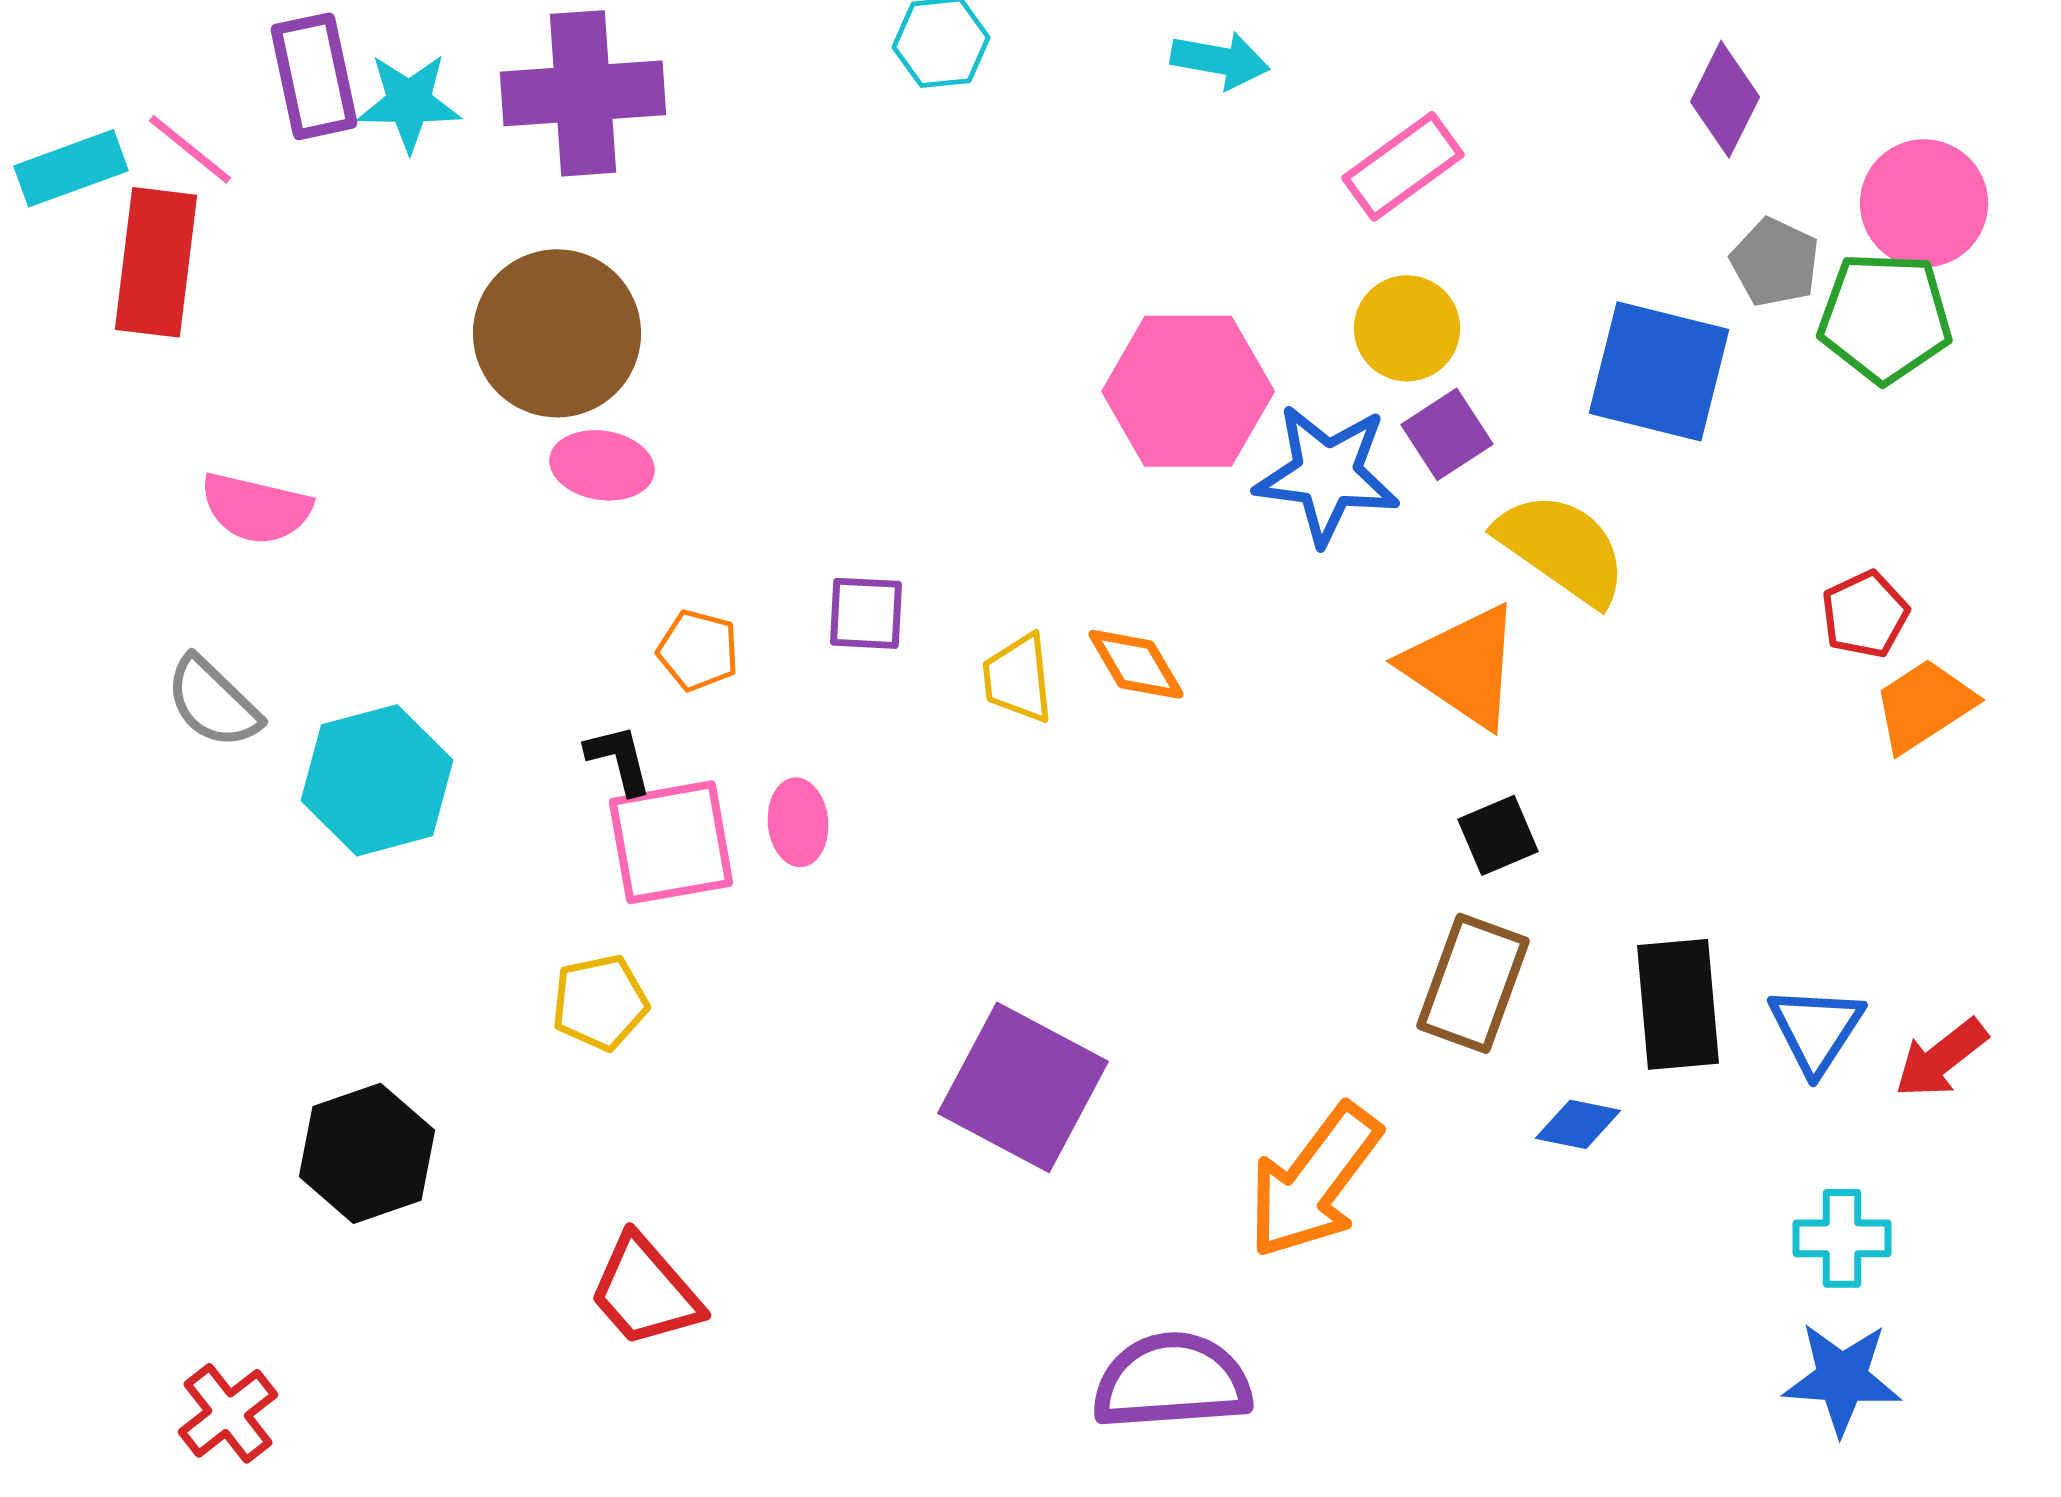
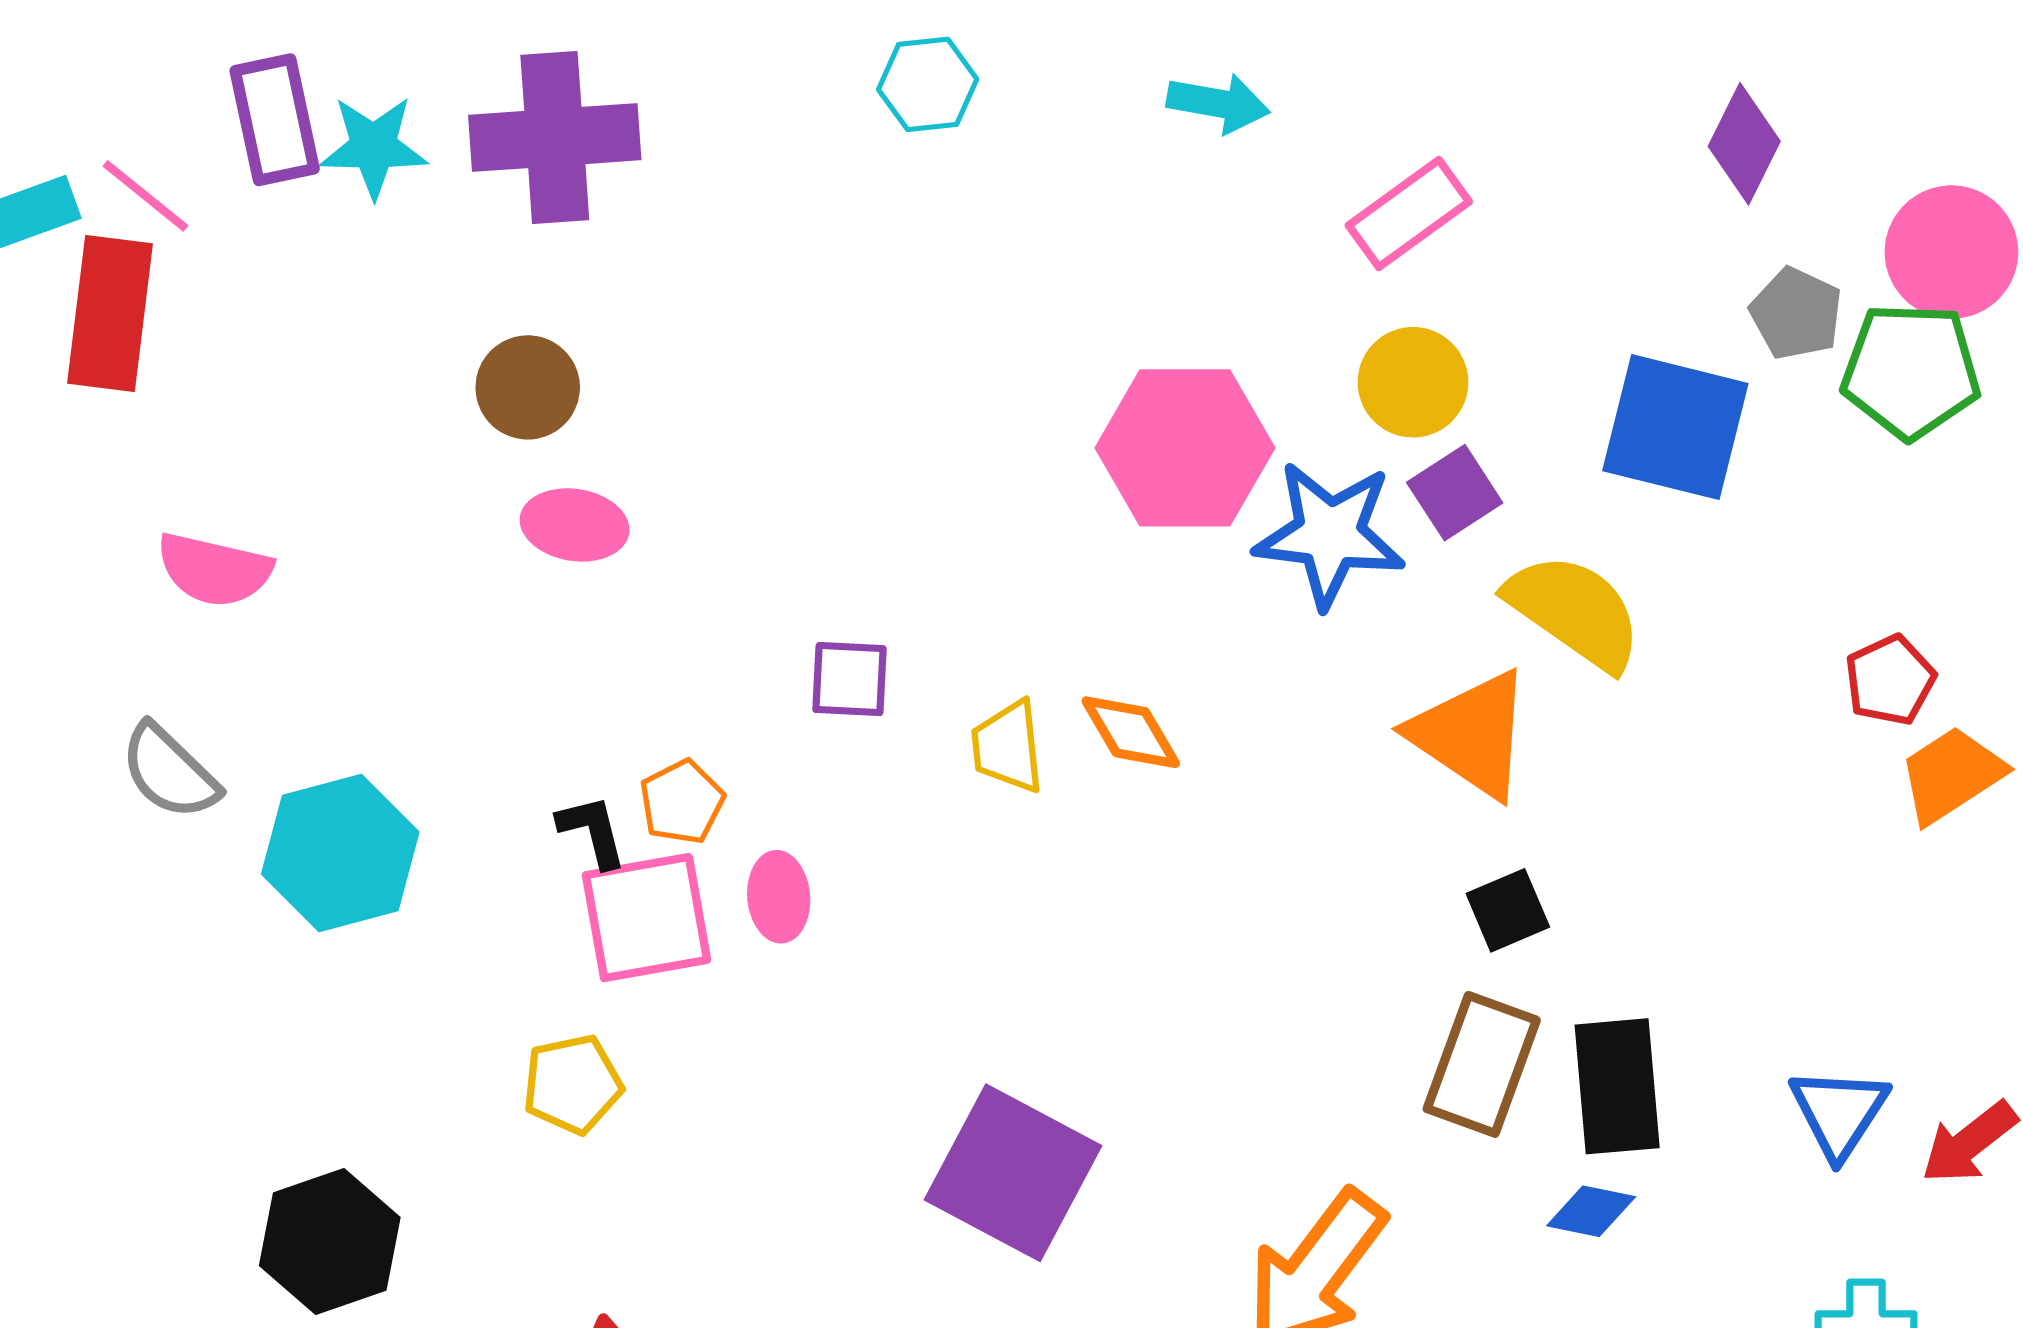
brown circle: (557, 333) -> (528, 387), size x0.6
orange pentagon: (698, 650) -> (682, 802), moved, turned 30
black rectangle: (1678, 1004) -> (1617, 1086), moved

